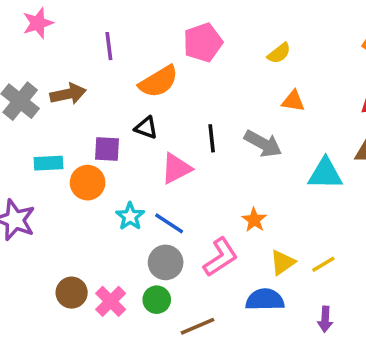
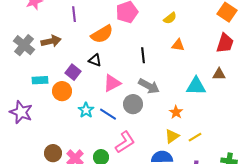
black line: (212, 138) -> (143, 55), moved
gray arrow: (263, 144) -> (149, 86), moved
purple square: (107, 149) -> (73, 72), turned 35
orange star: (254, 220) -> (176, 112), moved
pink L-shape: (221, 257) -> (125, 142), moved
gray circle: (166, 262) -> (133, 104), moved

